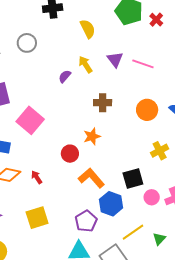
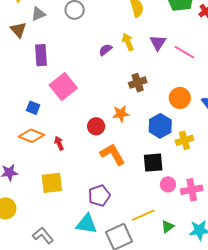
brown cross: (103, 103) -> (138, 83), turned -30
blue hexagon: (111, 204) -> (160, 126), moved

